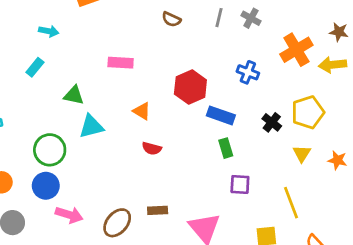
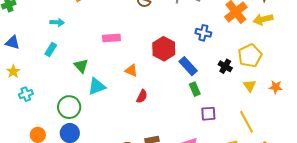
green triangle: (74, 95) -> (81, 66), turned 42
blue rectangle: (221, 115) -> (188, 66), turned 36
red semicircle: (152, 148) -> (142, 96), turned -72

